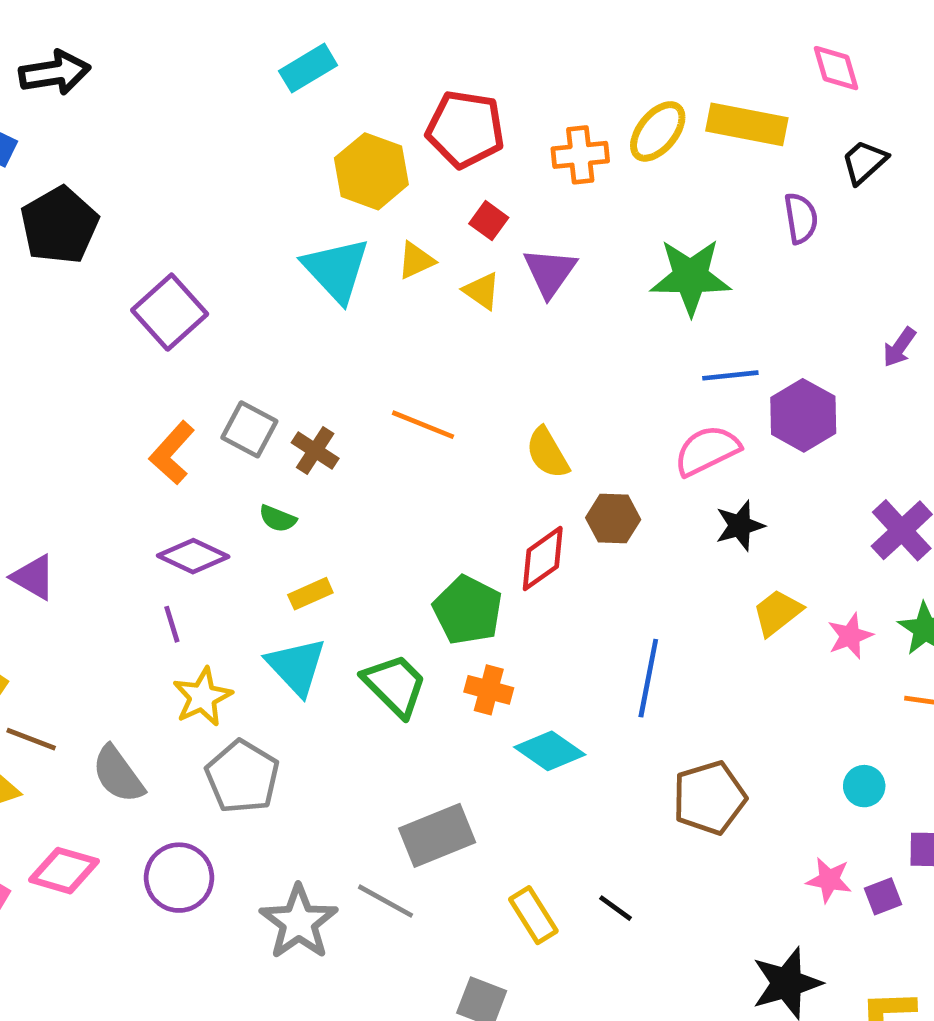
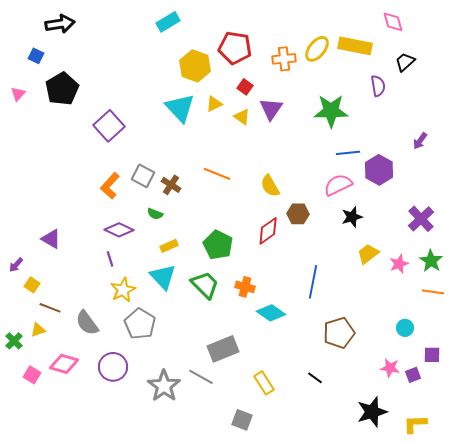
green pentagon: (468, 610) -> (218, 245), moved
black line: (615, 908) -> (315, 378), moved

